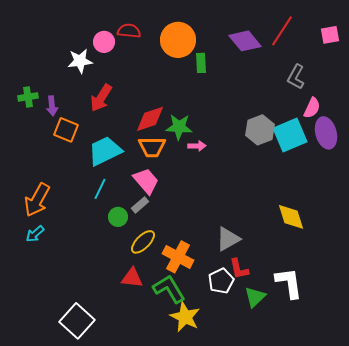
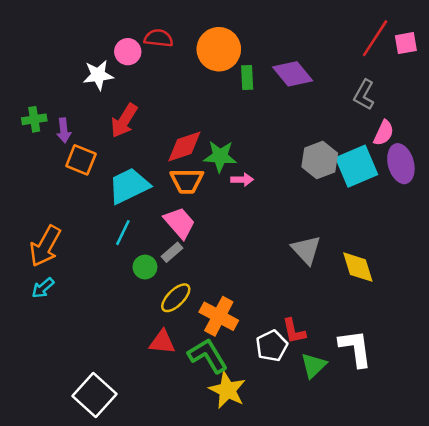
red line: (282, 31) -> (375, 38), moved
purple diamond: (245, 41) -> (293, 74), moved
gray triangle: (228, 239) -> (306, 250), moved, turned -44

